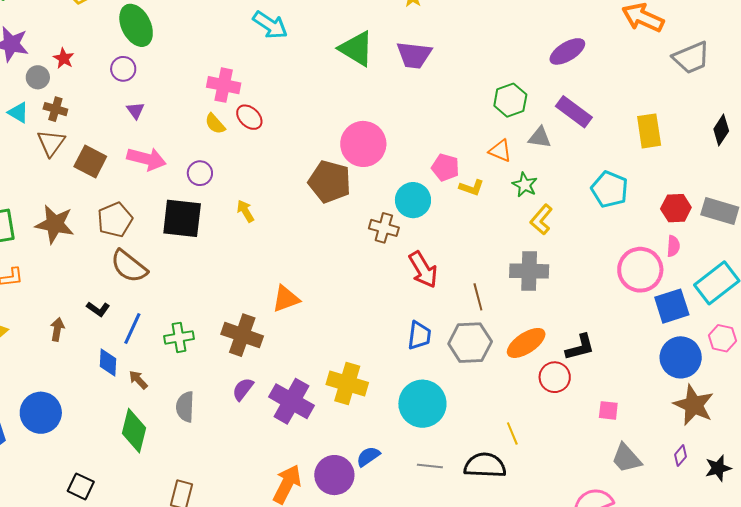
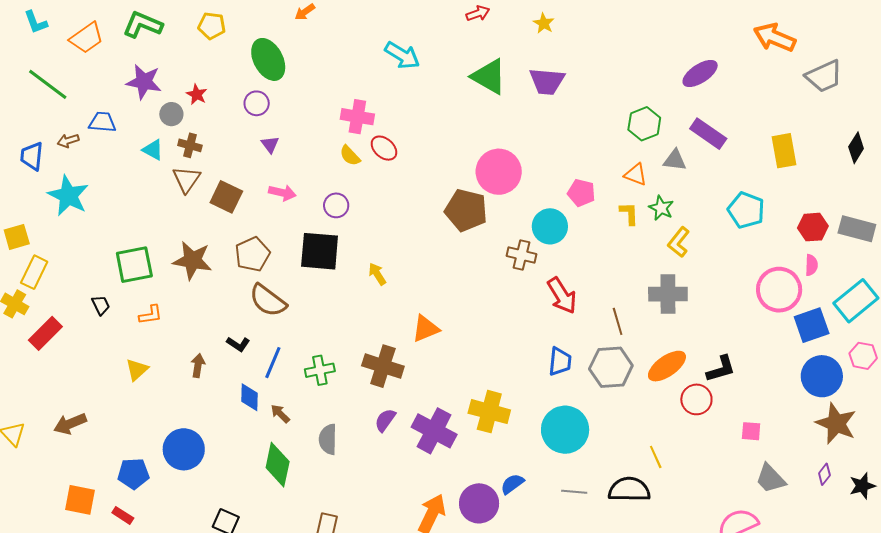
pink arrow: (146, 159) -> (282, 193), size x0.7
yellow L-shape: (472, 188) -> (629, 214), moved, turned -110
yellow arrow: (245, 211) -> (377, 274), moved

